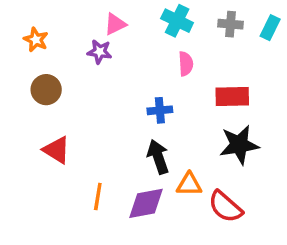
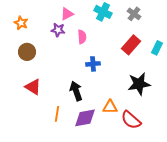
gray cross: (231, 24) -> (134, 14), turned 32
cyan rectangle: (270, 28) -> (157, 48), moved
pink semicircle: (186, 64) -> (82, 37), moved
red rectangle: (232, 96) -> (131, 45), moved, turned -48
black arrow: (158, 157) -> (76, 91), moved

